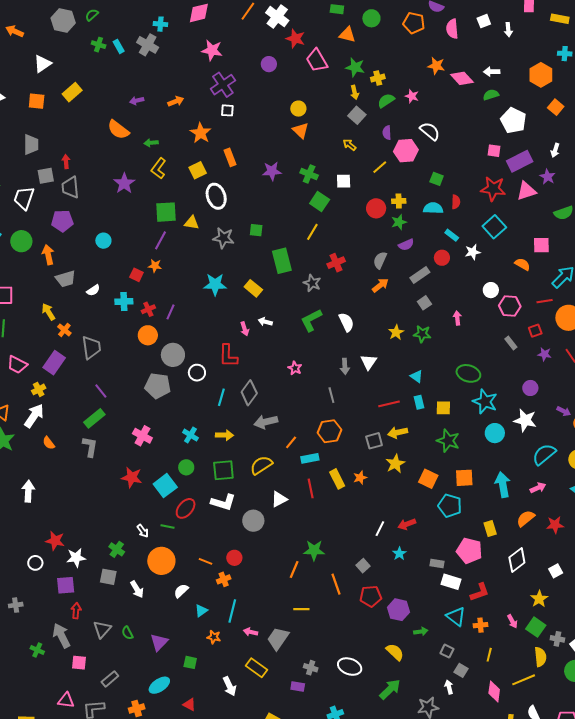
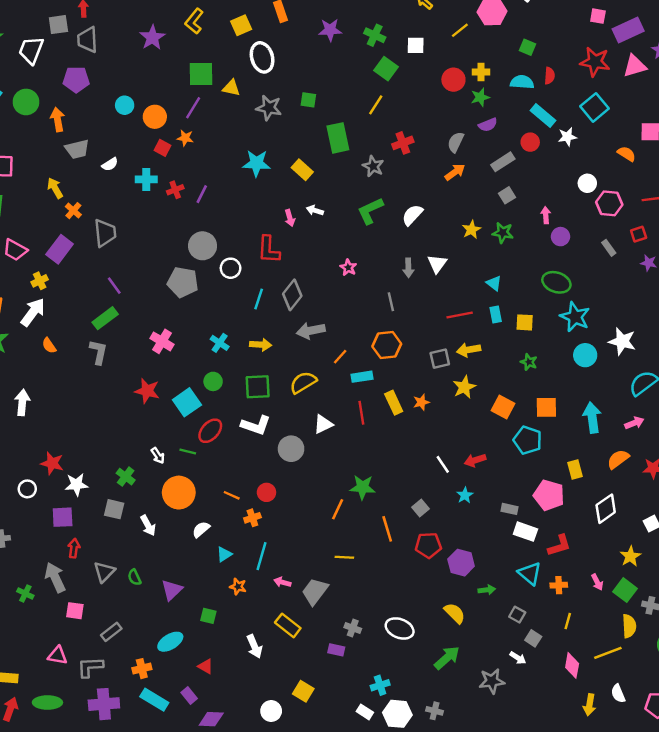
cyan rectangle: (452, 235) -> (543, 115), size x1.5
white semicircle: (346, 322) -> (412, 215), turned -114
orange circle: (148, 335) -> (155, 117), moved
purple circle: (530, 388) -> (560, 237), moved
green star: (448, 441) -> (529, 362), size x0.6
white line: (380, 529) -> (443, 464), turned -63
white arrow: (449, 687) -> (518, 658), turned 136

